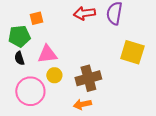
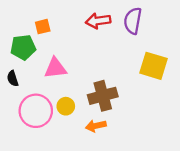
black semicircle: (19, 58) -> (13, 78), moved
yellow circle: (54, 75) -> (66, 106), moved

